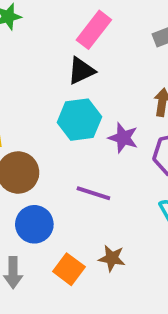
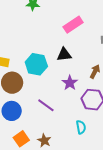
black triangle: (81, 71) -> (64, 55), moved
cyan hexagon: (79, 120) -> (36, 64), moved

